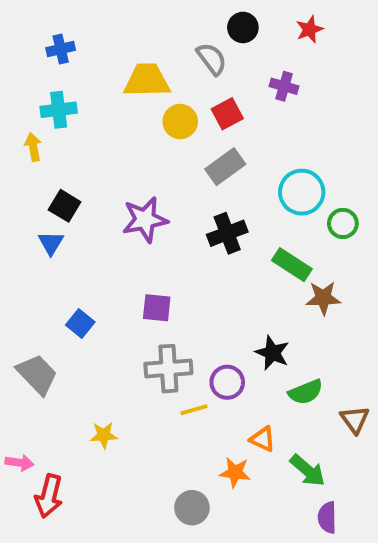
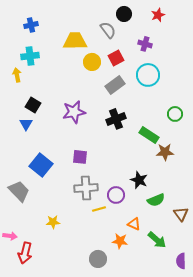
cyan circle: (302, 192) -> (148, 75), moved
blue square: (80, 323) -> (41, 165), size x1.6
purple semicircle: (327, 517) -> (181, 261), moved

